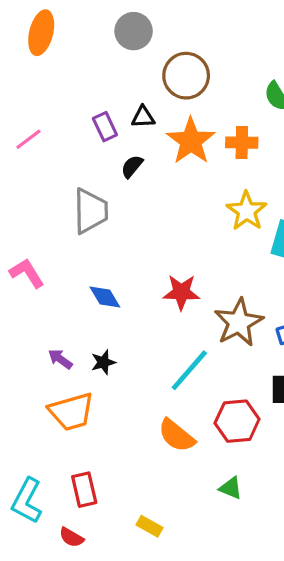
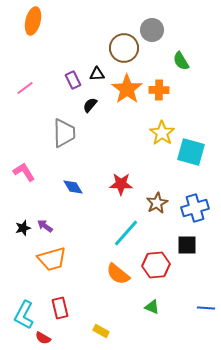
gray circle: (134, 31) -> (152, 30), moved
brown star: (239, 322) -> (157, 203), size x0.7
black star: (103, 362) -> (23, 228), moved
red semicircle: (71, 537) -> (43, 338), moved

